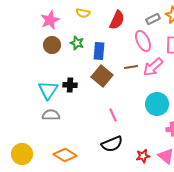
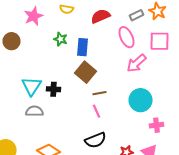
red semicircle: (117, 20) -> (100, 16), turned -138
brown circle: (52, 45) -> (12, 41), moved
brown line: (131, 67) -> (100, 93), moved
black cross: (70, 85) -> (54, 89), moved

